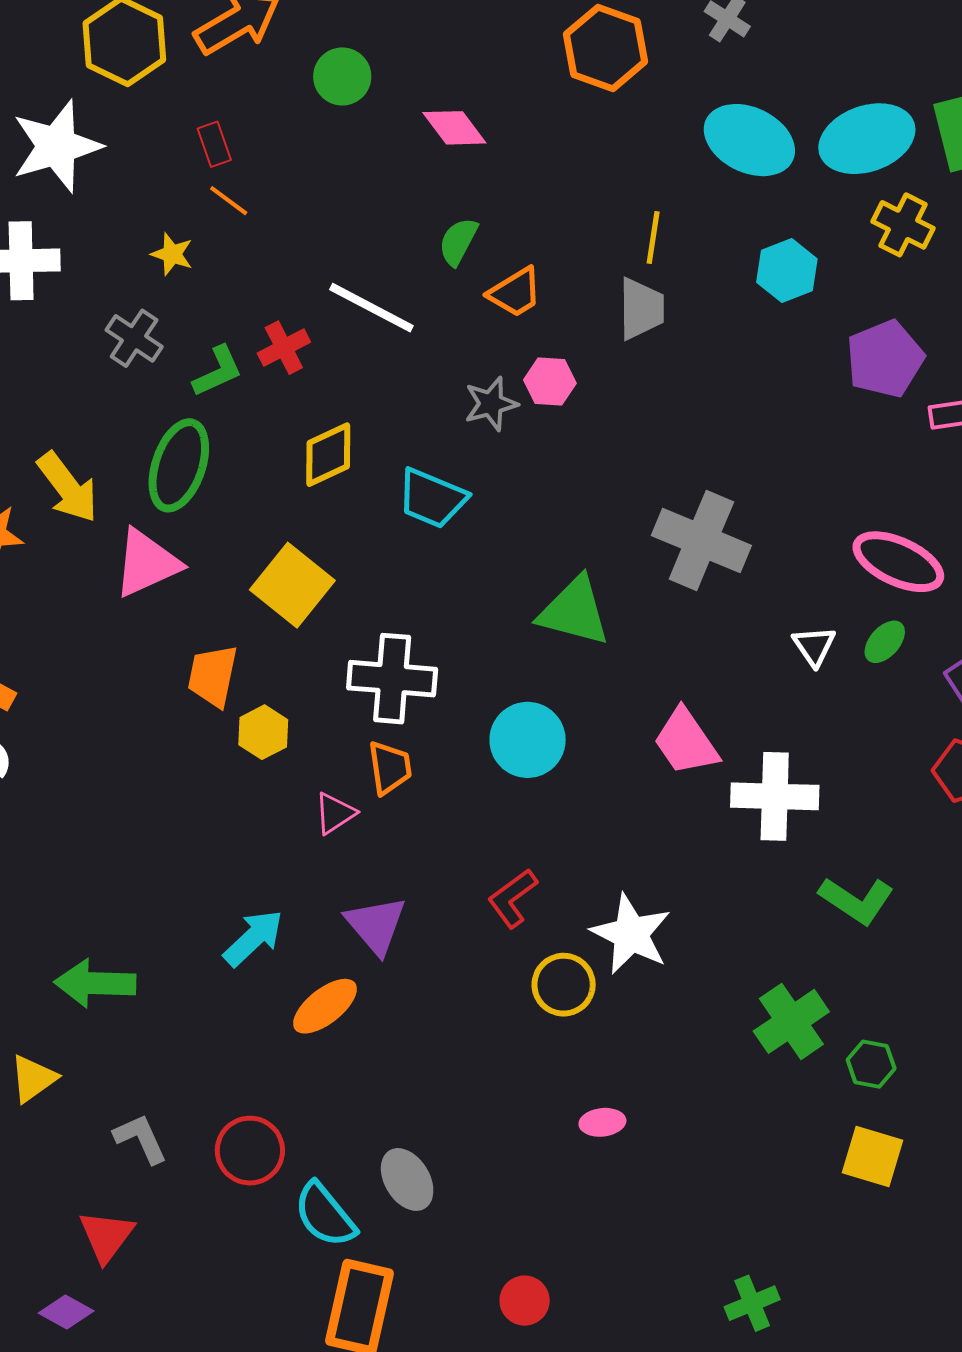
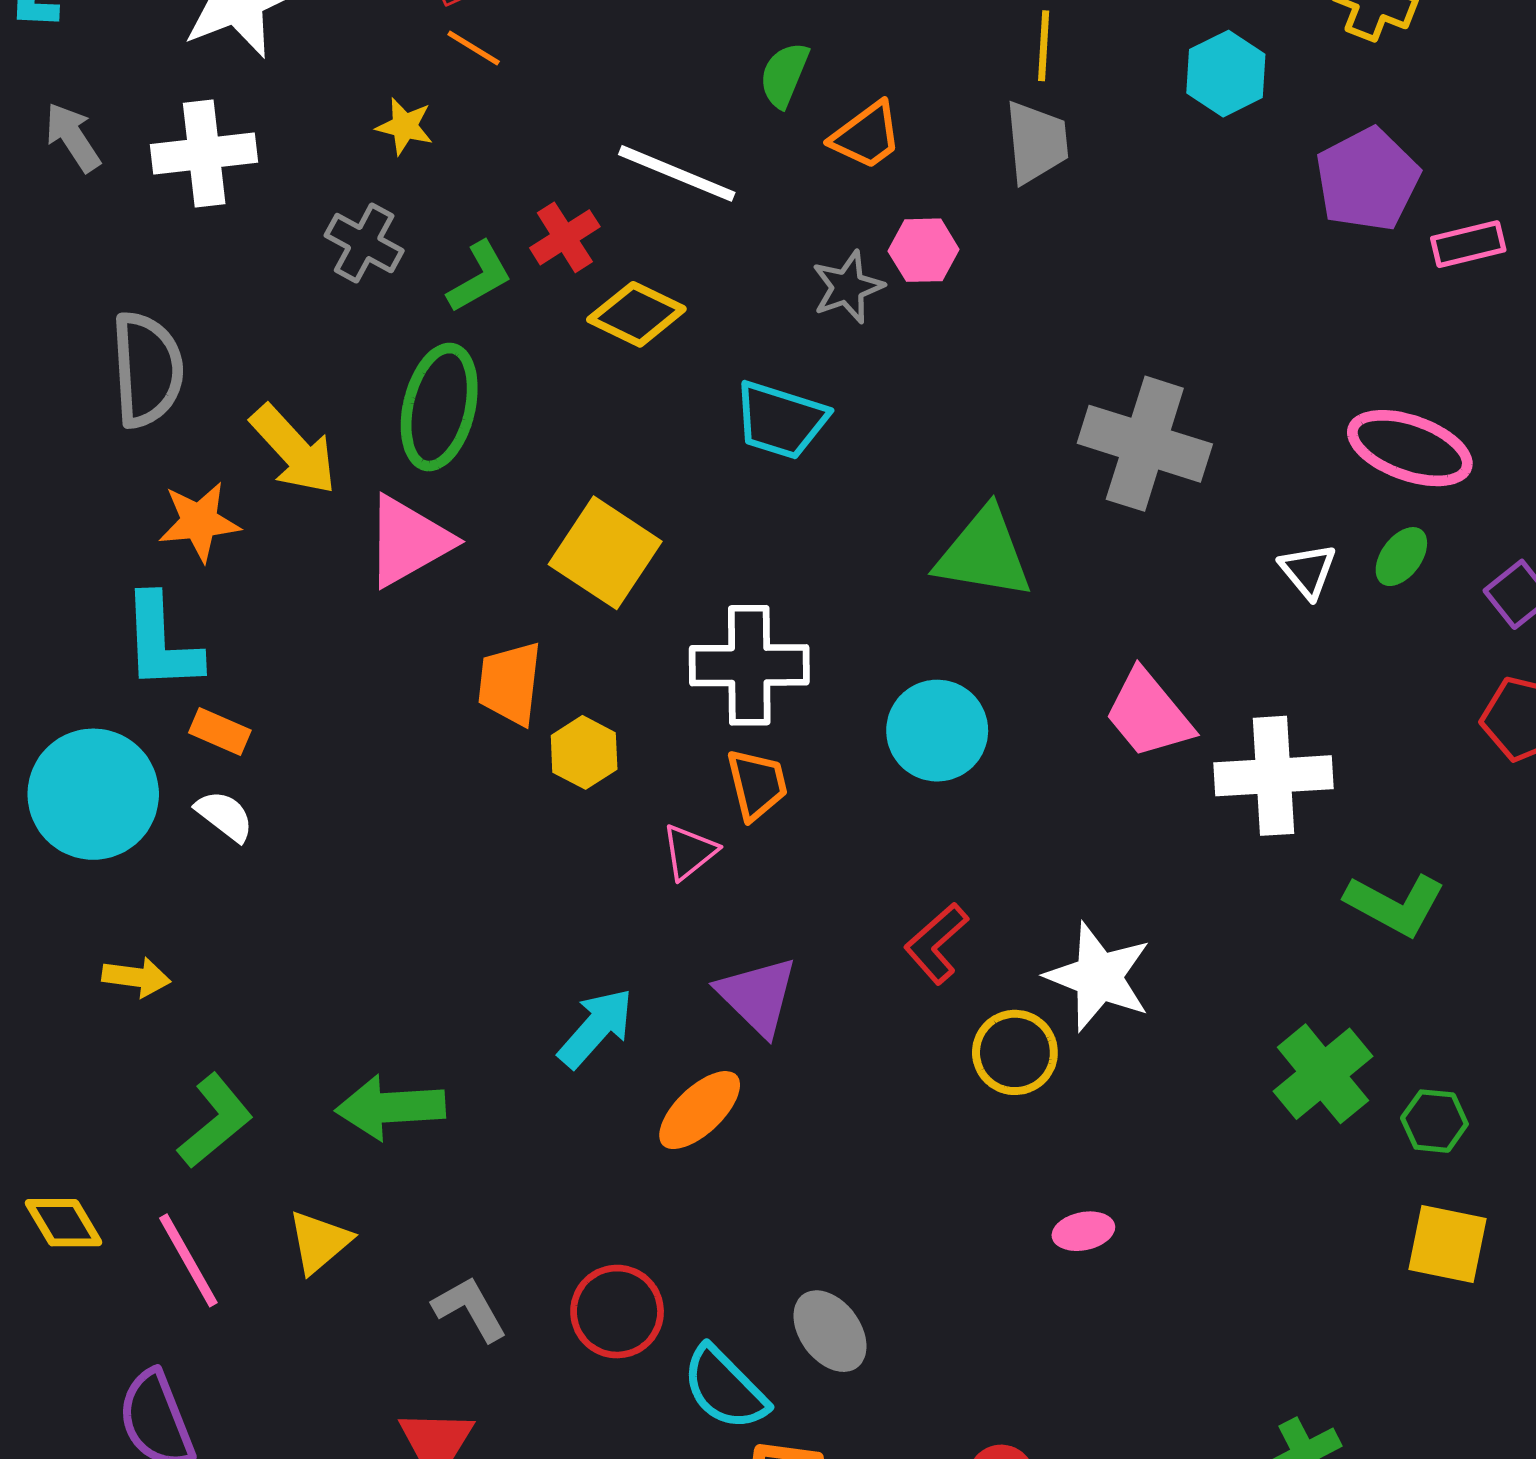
yellow diamond: (328, 455) -> (636, 314), moved, turned 56

